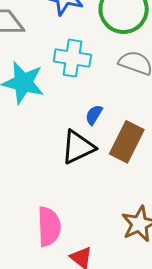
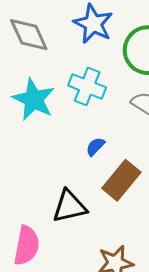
black triangle: (78, 147) -> (70, 206), moved

